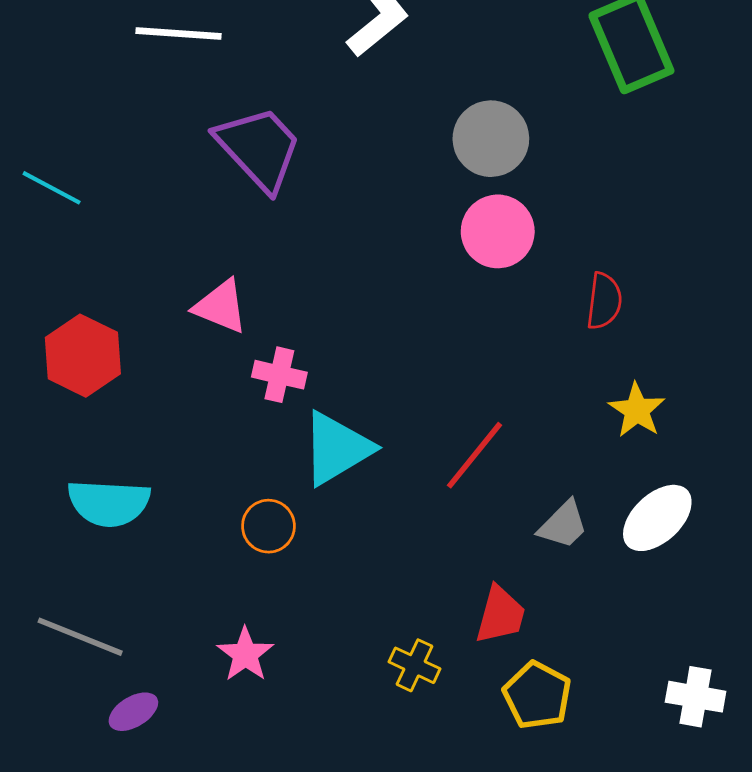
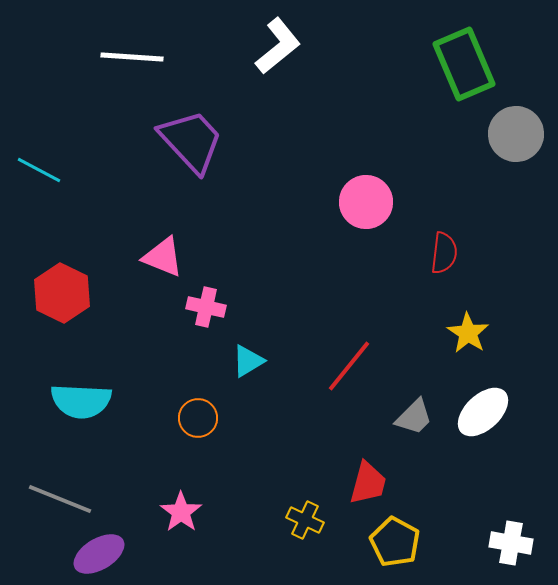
gray circle: (491, 139) -> (516, 134), moved
cyan triangle: (337, 448) -> (248, 361), size x0.6
purple ellipse: (133, 712) -> (99, 554), size x1.4

